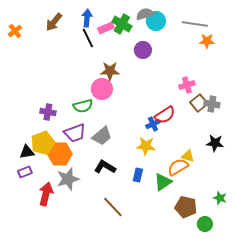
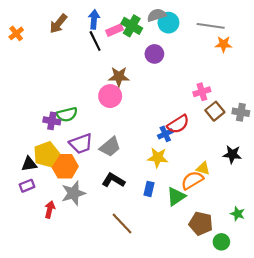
gray cross: (212, 104) -> (241, 112), moved
green semicircle: (83, 106) -> (67, 114), moved
red arrow: (46, 194) -> (50, 209), size x0.7

